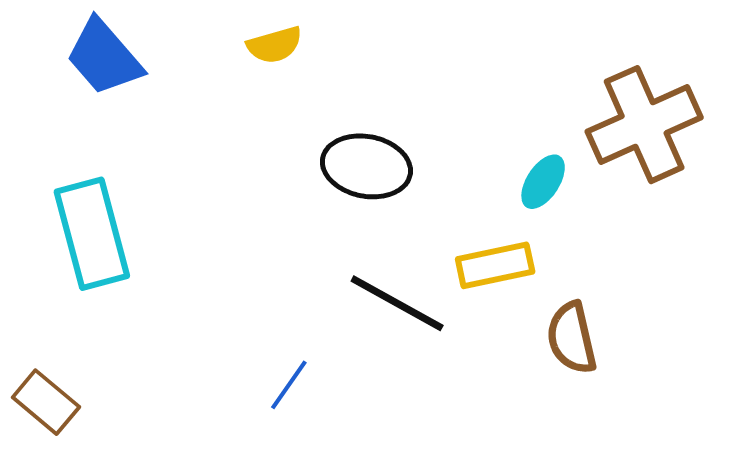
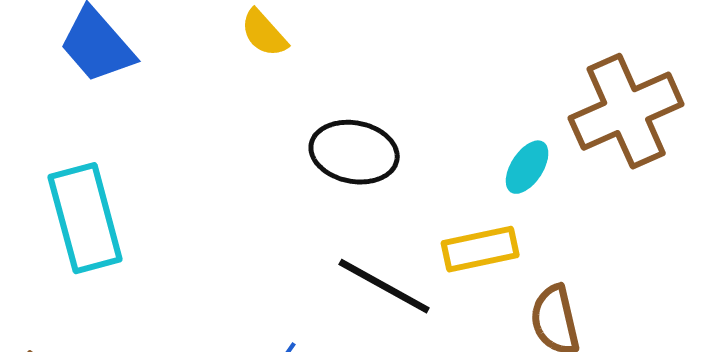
yellow semicircle: (275, 45) -> (264, 33), turned 64

